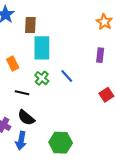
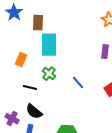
orange rectangle: (13, 64) -> (21, 60), turned 48
blue line: (67, 76) -> (78, 83), moved

